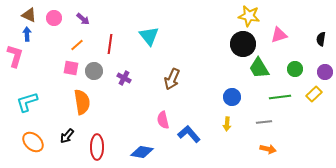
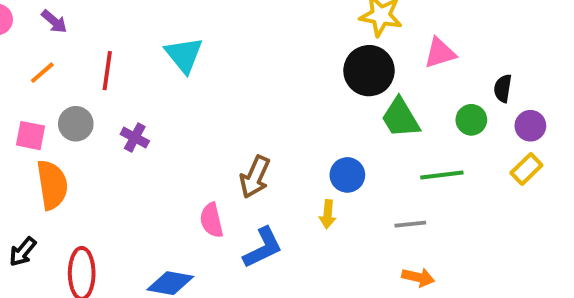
black semicircle: (321, 39) -> (503, 88), moved
pink square: (71, 68) -> (31, 136), moved
brown arrow: (172, 79) -> (255, 177), moved
yellow rectangle: (314, 94) -> (526, 169), moved
yellow arrow: (227, 124) -> (328, 214), moved
blue L-shape: (189, 134) -> (263, 248), turned 105

